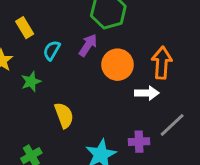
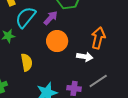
cyan semicircle: (52, 50) -> (26, 17), size x1.6
orange circle: (118, 65) -> (57, 41), moved

